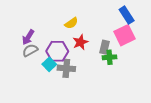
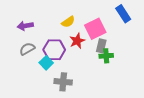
pink square: (125, 35) -> (95, 29), moved
purple arrow: (28, 37) -> (25, 26), moved, turned 49
gray cross: (66, 68) -> (63, 82), moved

